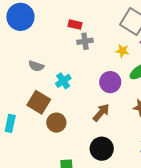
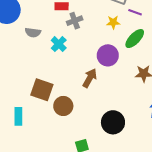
gray semicircle: (36, 66) -> (33, 32), moved
cyan cross: (63, 81) -> (59, 44), moved
brown arrow: (101, 113) -> (90, 78), moved

